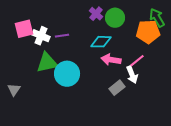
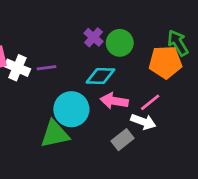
green triangle: (47, 63) -> (55, 134), moved
cyan circle: (67, 74) -> (71, 109), moved
white arrow: (132, 75) -> (143, 122), turned -48

